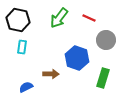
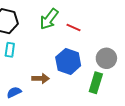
red line: (89, 18) -> (73, 27), moved
gray circle: (106, 40) -> (106, 58), moved

